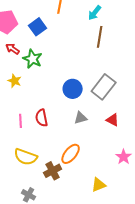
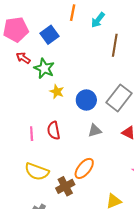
cyan arrow: (95, 13) -> (98, 20), moved
yellow star: (15, 81) -> (57, 92), moved

